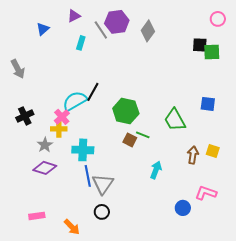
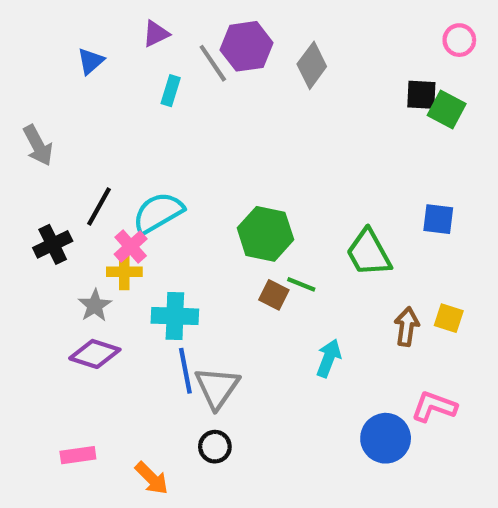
green square: (212, 52) -> (447, 110), turned 30
black line: (93, 92) -> (99, 206), moved
blue circle: (183, 208) -> (386, 438), size x1.5

